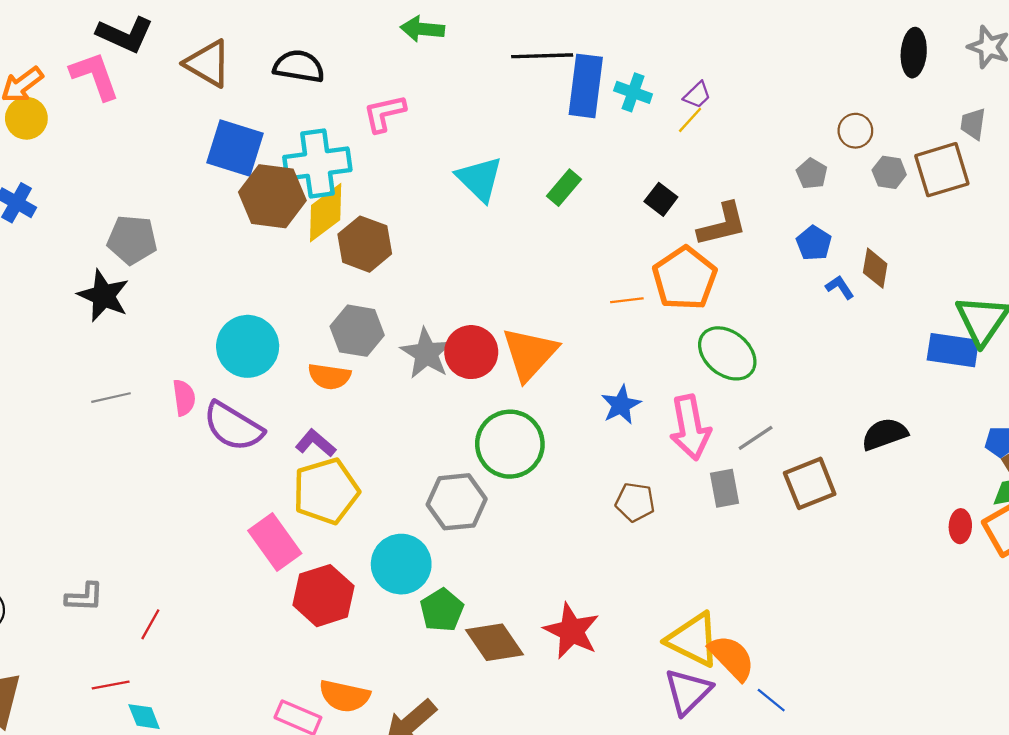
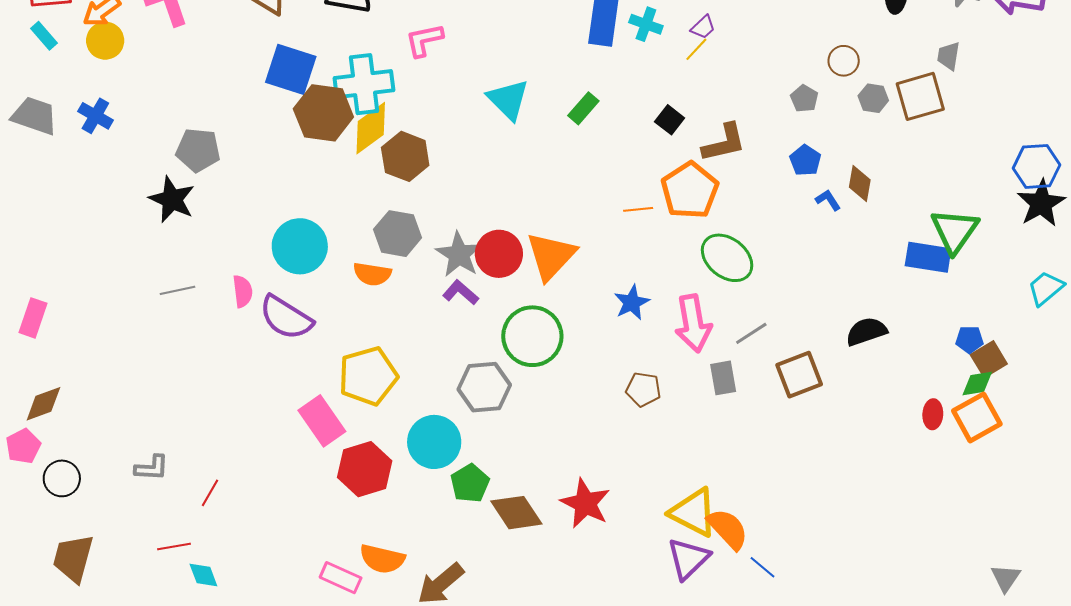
purple L-shape: (316, 443) -> (461, 292), moved

